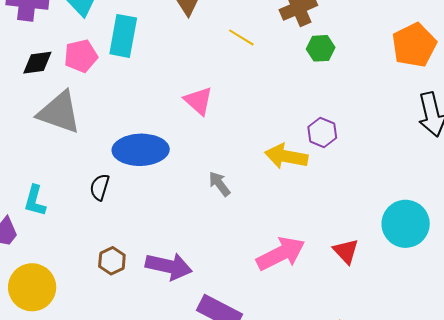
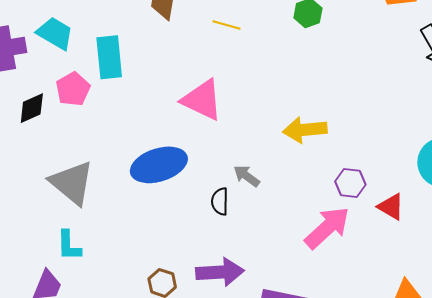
pink triangle: (198, 101) -> (202, 100), size x1.4
gray triangle: (59, 112) -> (72, 183), moved, turned 36
purple hexagon: (322, 132) -> (350, 183), moved
black semicircle: (100, 187) -> (220, 201), moved

